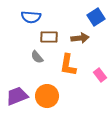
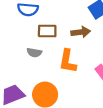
gray semicircle: (37, 57) -> (34, 53), turned -40

